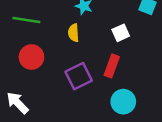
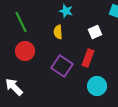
green line: (26, 20) -> (21, 22), turned 55
purple square: (79, 76) -> (62, 66), turned -30

